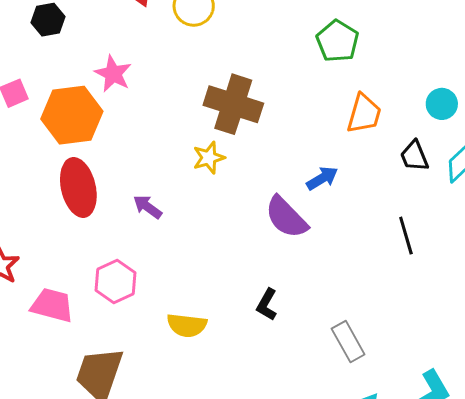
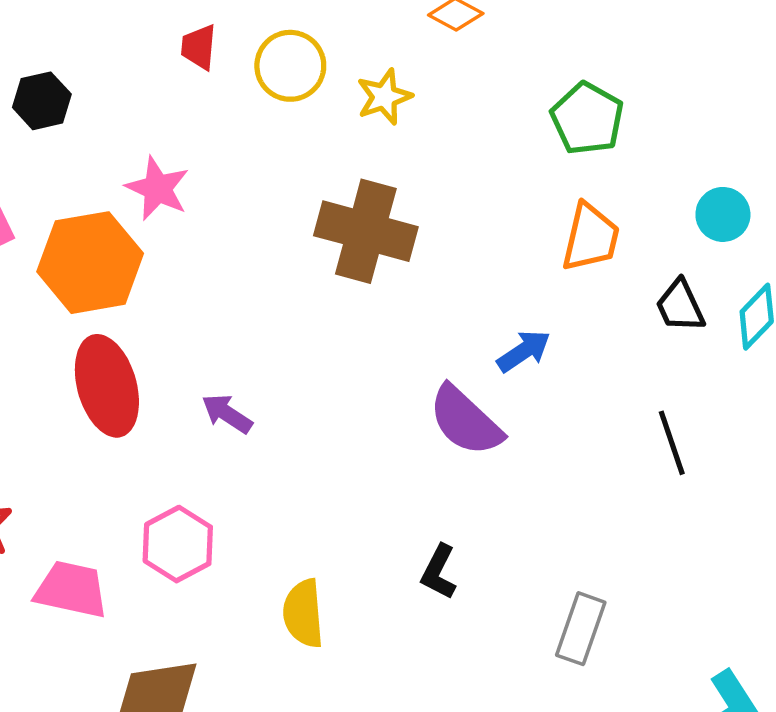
green pentagon: (338, 41) -> (587, 119), moved
yellow star: (209, 158) -> (384, 97), moved
yellow semicircle: (187, 325) -> (303, 613), turned 81
gray rectangle: (348, 341) -> (581, 629), turned 51

